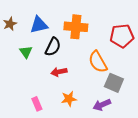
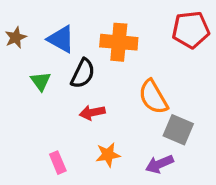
blue triangle: (39, 25) -> (61, 39), turned 42
red pentagon: (122, 36) -> (191, 30), moved

